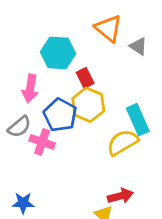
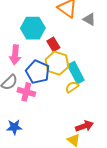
cyan rectangle: (138, 120) -> (76, 73), moved
yellow semicircle: (123, 142) -> (72, 87), moved, size x0.6
blue star: (23, 203) -> (14, 127), moved

